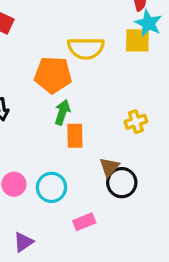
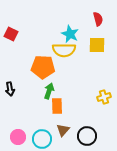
cyan star: (148, 23) -> (70, 34), moved
yellow cross: (136, 122) -> (104, 97), moved
brown triangle: (109, 167) -> (63, 130), moved

